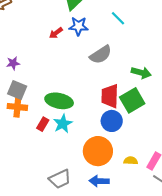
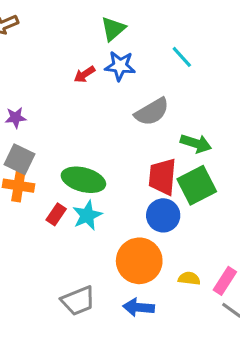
green arrow: (141, 73) -> (196, 143), moved

